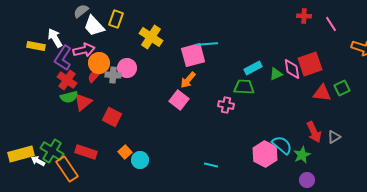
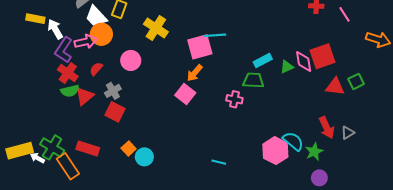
yellow rectangle: (36, 46) -> (35, 19), moved
orange circle: (99, 63) -> (101, 34), moved
gray cross: (113, 75) -> (113, 91), moved, turned -35

